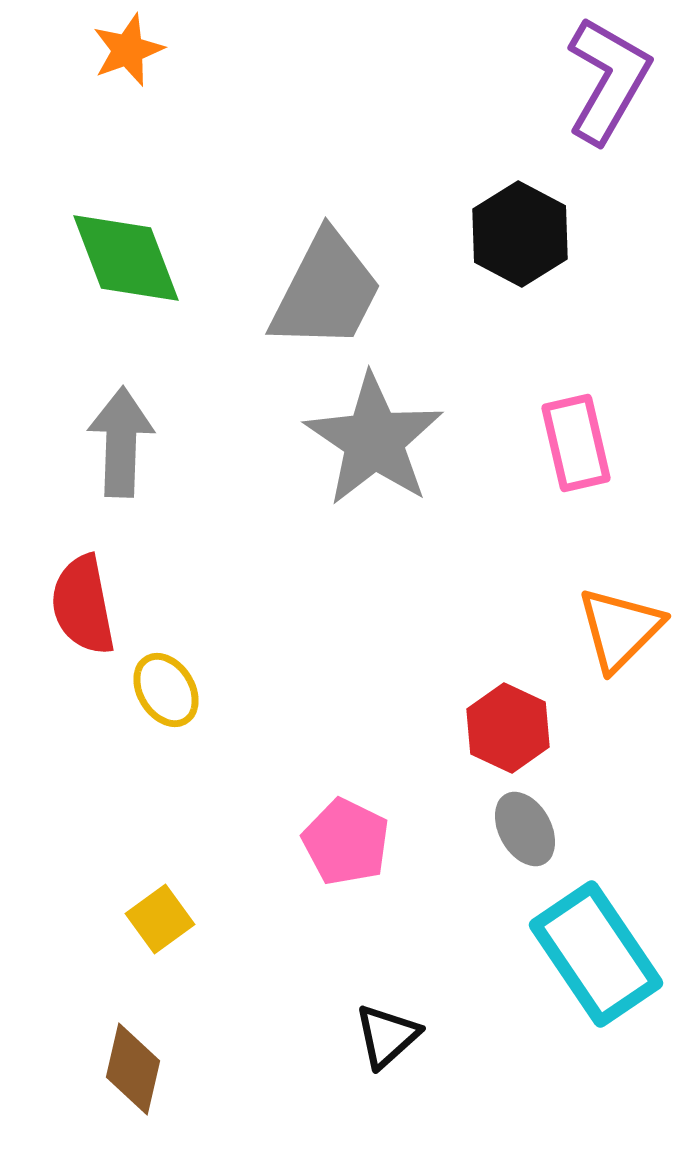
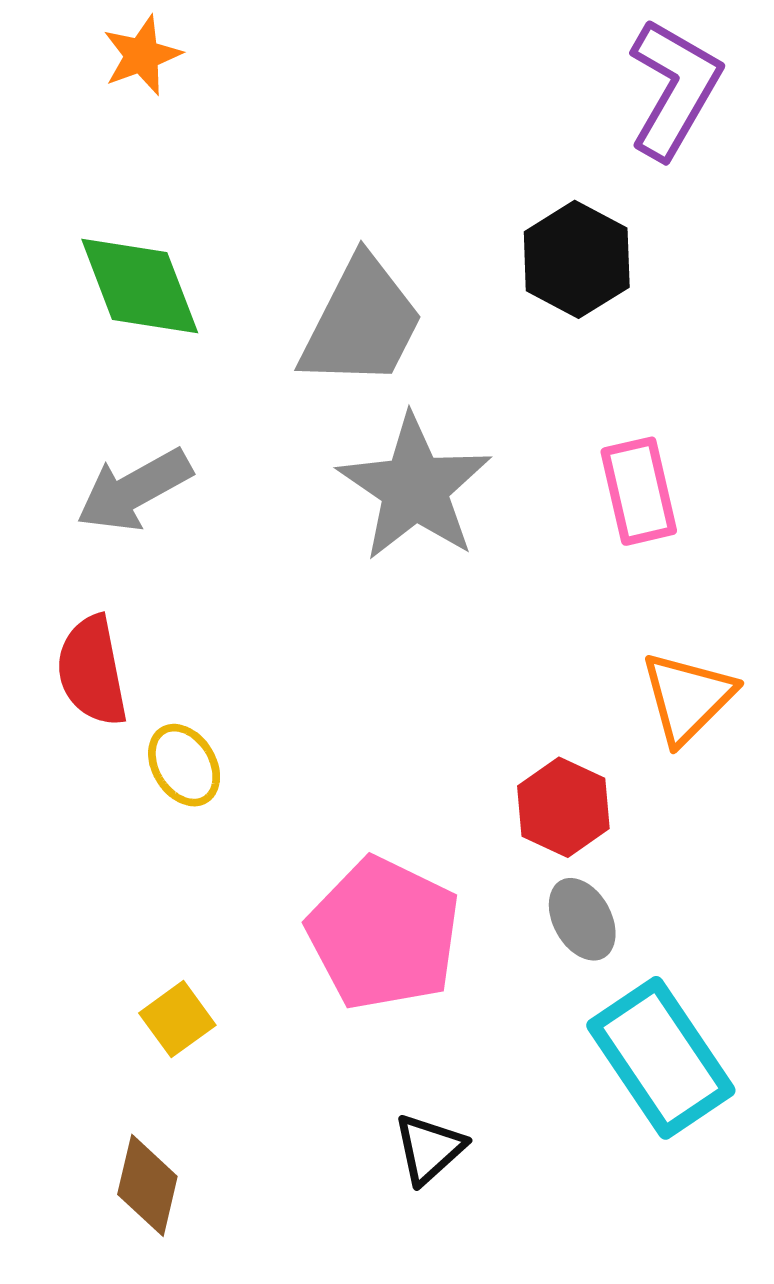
gray arrow: (121, 442) -> (134, 490), turned -121
pink pentagon: (346, 842) -> (384, 934), size x1.6

